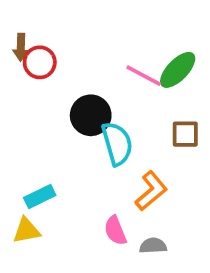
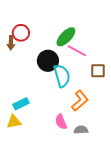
brown arrow: (21, 47) -> (11, 43), moved
green ellipse: (178, 70) -> (66, 37), moved
pink line: (144, 76) -> (77, 51), moved

